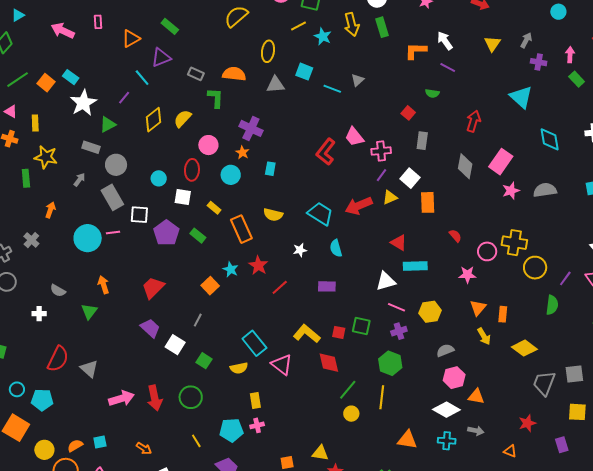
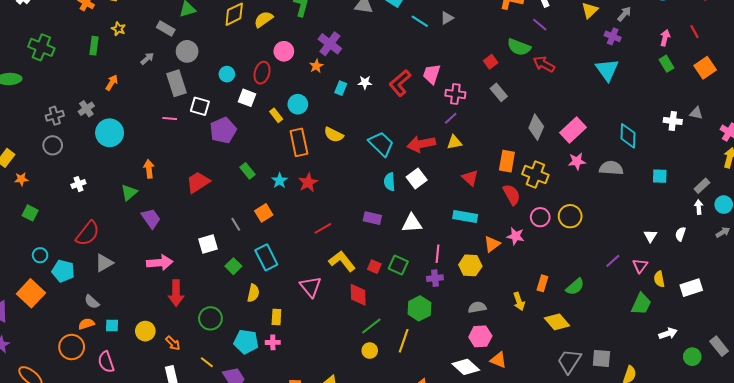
purple cross: (539, 62) -> (613, 36), moved
green semicircle: (432, 93) -> (519, 47), size x1.6
red arrow: (473, 121) -> (544, 64), moved, turned -90
pink trapezoid: (354, 137) -> (432, 74), turned 45
cyan diamond: (550, 139) -> (628, 136), moved
gray rectangle: (422, 141) -> (499, 92), turned -60
yellow star: (46, 157) -> (118, 29), size x0.6
cyan circle: (231, 175) -> (298, 104), moved
white square: (410, 178) -> (417, 178), moved
orange rectangle: (428, 202) -> (507, 161), moved
green rectangle: (198, 236) -> (248, 171), moved
red semicircle: (455, 236) -> (512, 195), size x1.5
cyan circle: (88, 238) -> (110, 133), moved
red triangle: (399, 243) -> (470, 178), moved
yellow cross: (514, 243) -> (535, 174), moved
white star: (300, 250) -> (365, 82), moved
yellow circle: (535, 268) -> (570, 216), moved
white triangle: (386, 281) -> (412, 223), moved
orange square: (210, 286) -> (264, 213), moved
red line: (280, 287) -> (323, 228), moved
gray semicircle: (58, 291) -> (92, 302), moved
green semicircle: (552, 305) -> (575, 287), moved, turned 30
pink line: (396, 307) -> (438, 254), turned 60
orange triangle: (478, 308) -> (492, 244), moved
white cross: (39, 314) -> (78, 184), turned -32
gray line: (198, 320) -> (236, 224), turned -72
purple trapezoid: (150, 328) -> (151, 218), moved
cyan rectangle: (254, 343) -> (266, 257), moved
white square: (175, 345) -> (208, 244), turned 30
yellow semicircle: (239, 368) -> (253, 293), moved, turned -78
gray triangle: (89, 369) -> (104, 263), moved, turned 36
green circle: (191, 397) -> (210, 318), moved
pink arrow: (121, 398) -> (160, 263), moved
yellow line: (196, 441) -> (207, 362), moved, turned -32
orange arrow: (144, 448) -> (173, 343), moved
yellow circle: (44, 450) -> (145, 331), moved

